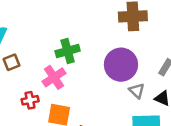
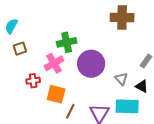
purple circle: (121, 65) -> (91, 64), moved

